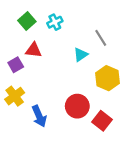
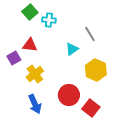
green square: (27, 21) -> (30, 12), moved
cyan cross: (55, 22) -> (49, 20), turned 32
yellow cross: (15, 96) -> (35, 74), moved

